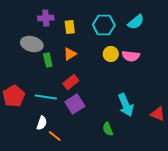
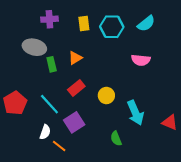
yellow rectangle: (70, 27) -> (84, 24), moved
yellow circle: (111, 54) -> (106, 96), moved
cyan line: (46, 97) -> (49, 104), turned 40
purple square: (75, 104) -> (74, 122), moved

